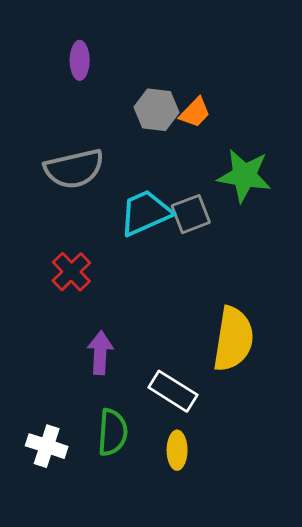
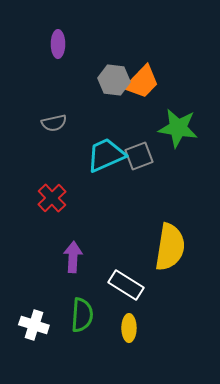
orange trapezoid: (195, 113) -> (142, 82), size x1.5
gray semicircle: (74, 169) -> (54, 123), size x0.6

